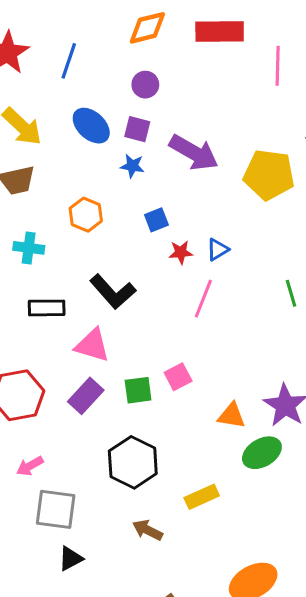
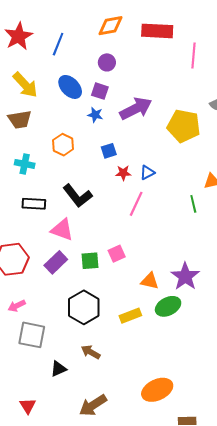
purple arrow: (194, 153) -> (136, 109), turned -60
yellow rectangle: (202, 497) -> (130, 316), moved
black triangle: (71, 559) -> (58, 369), moved

